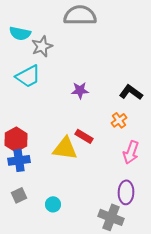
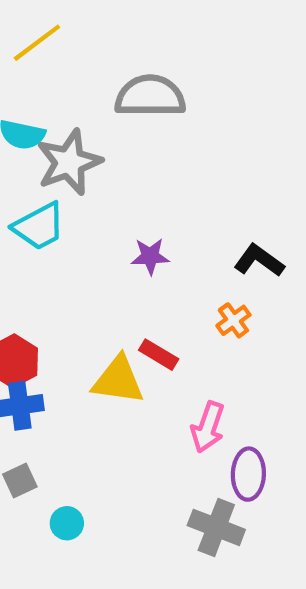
gray star: (42, 46) -> (69, 162), size x1.4
pink arrow: (131, 152) -> (208, 427), moved
cyan circle: (53, 204) -> (67, 523), moved

